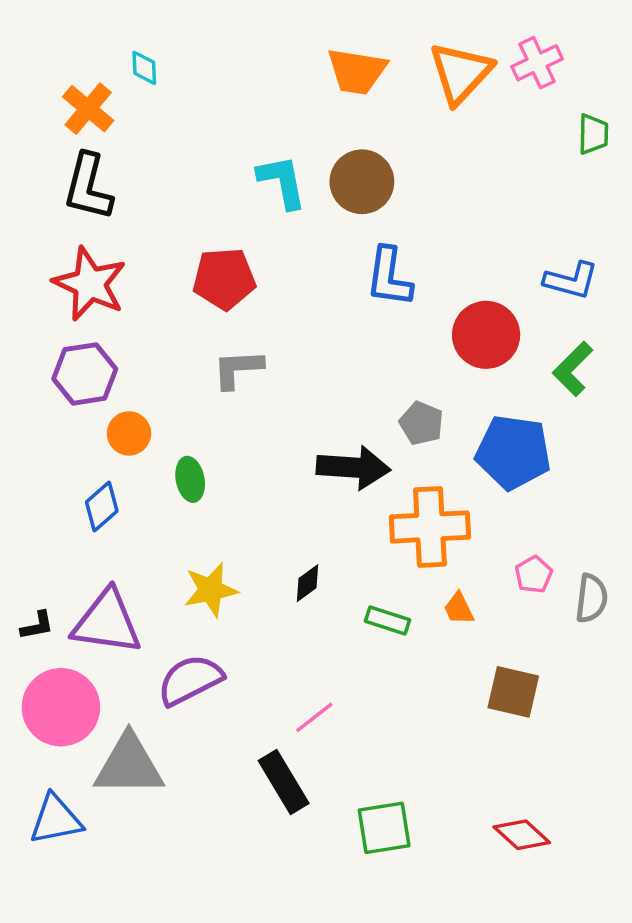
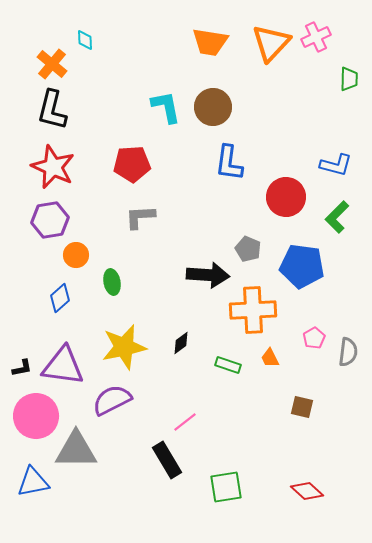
yellow star: (211, 590) -> (124, 347), size x1.4
brown square: (513, 692) -> (302, 407), size x0.7

